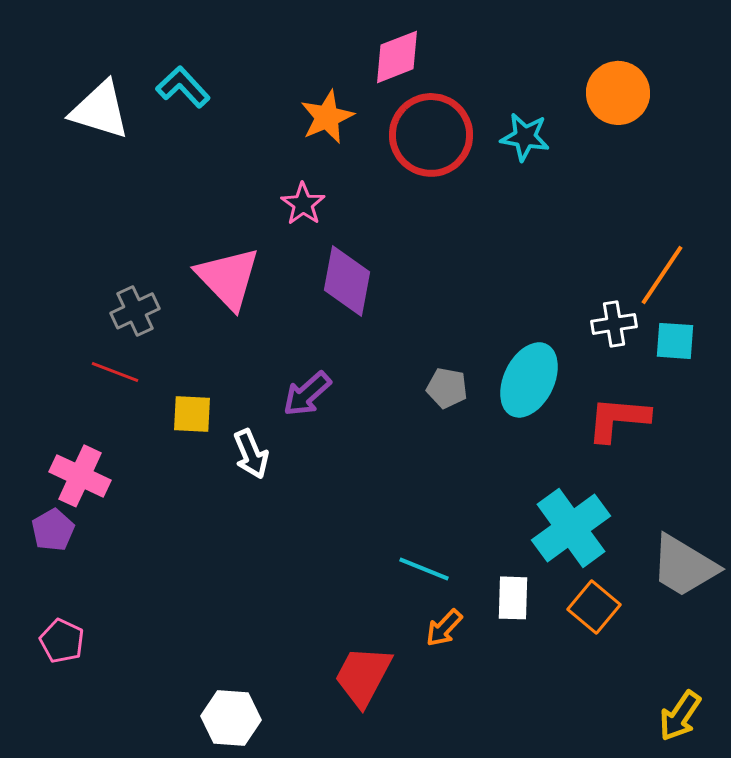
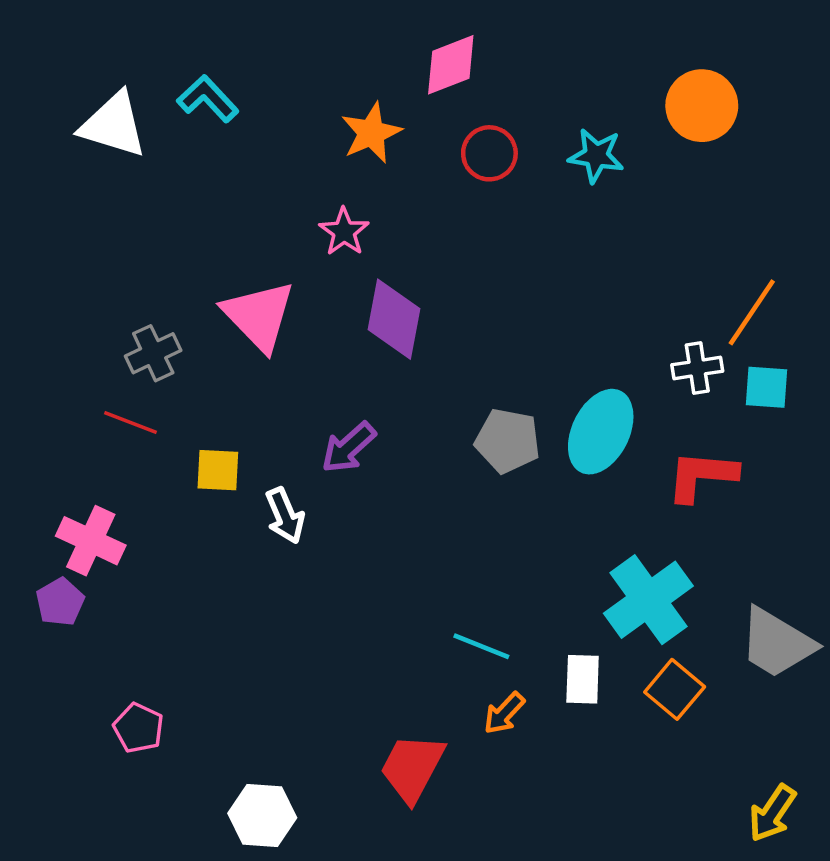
red circle: (431, 135) -> (489, 153), size x0.6
gray pentagon: (447, 388) -> (508, 441), size x1.4
pink pentagon: (62, 641) -> (138, 728), moved

